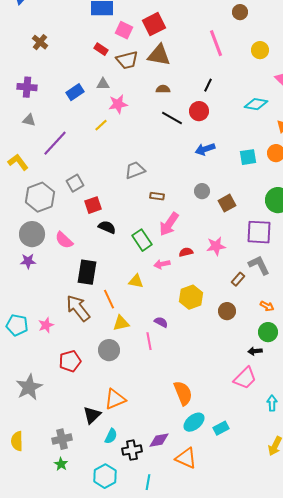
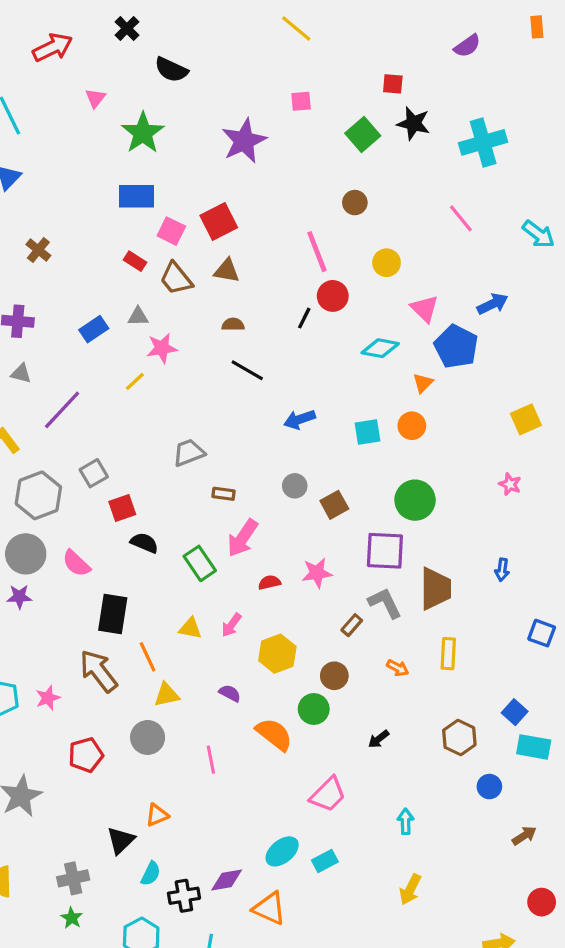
brown triangle: (159, 55) -> (227, 271), size x0.7
brown trapezoid: (127, 60) -> (176, 279), turned 65
red circle: (199, 111) -> (333, 296), moved
pink arrow: (162, 264) -> (231, 625), moved, turned -42
green circle: (268, 332) -> (314, 709), moved
pink line: (149, 341) -> (211, 760), moved
black arrow: (255, 351) -> (379, 739), turned -32
pink trapezoid: (245, 378) -> (328, 794), moved
orange semicircle: (183, 393) -> (274, 734), moved, turned -30
orange triangle: (115, 399) -> (157, 815), size x0.7

